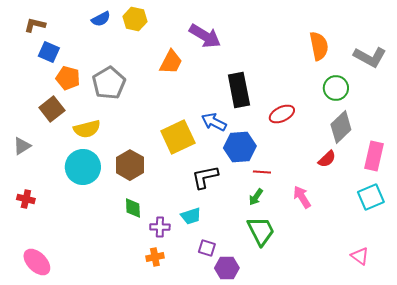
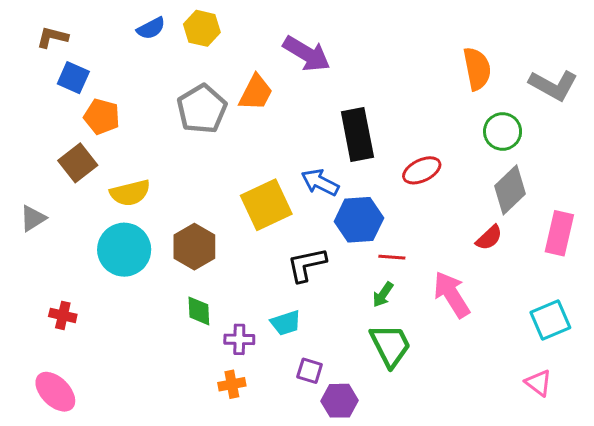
gray pentagon: (109, 83) -> (202, 109), moved
pink arrow: (302, 197) -> (452, 295), size x1.4
cyan square: (371, 197) -> (550, 320), moved
red cross: (26, 199) -> (63, 315), moved

